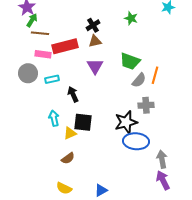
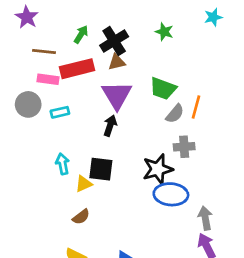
green arrow: (32, 20) -> (81, 34), moved
black cross: (93, 25) -> (114, 41), size x1.5
purple triangle: (95, 66) -> (117, 95), size x1.4
black arrow: (73, 94) -> (110, 126), moved, turned 42

